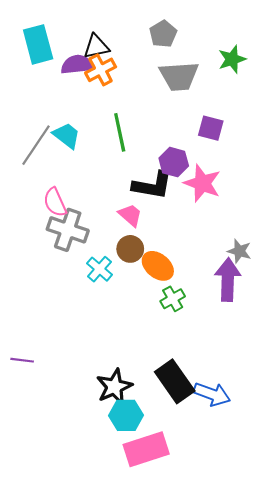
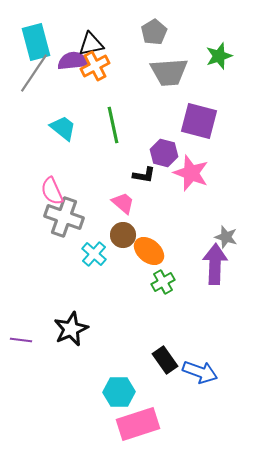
purple square: (211, 128) -> (199, 121), size x1.5
gray line: (36, 145) -> (34, 73), moved
black L-shape: (152, 185) -> (144, 175), size x0.6
black rectangle: (175, 381) -> (165, 360), size x0.7
black star: (114, 387) -> (71, 329), moved

